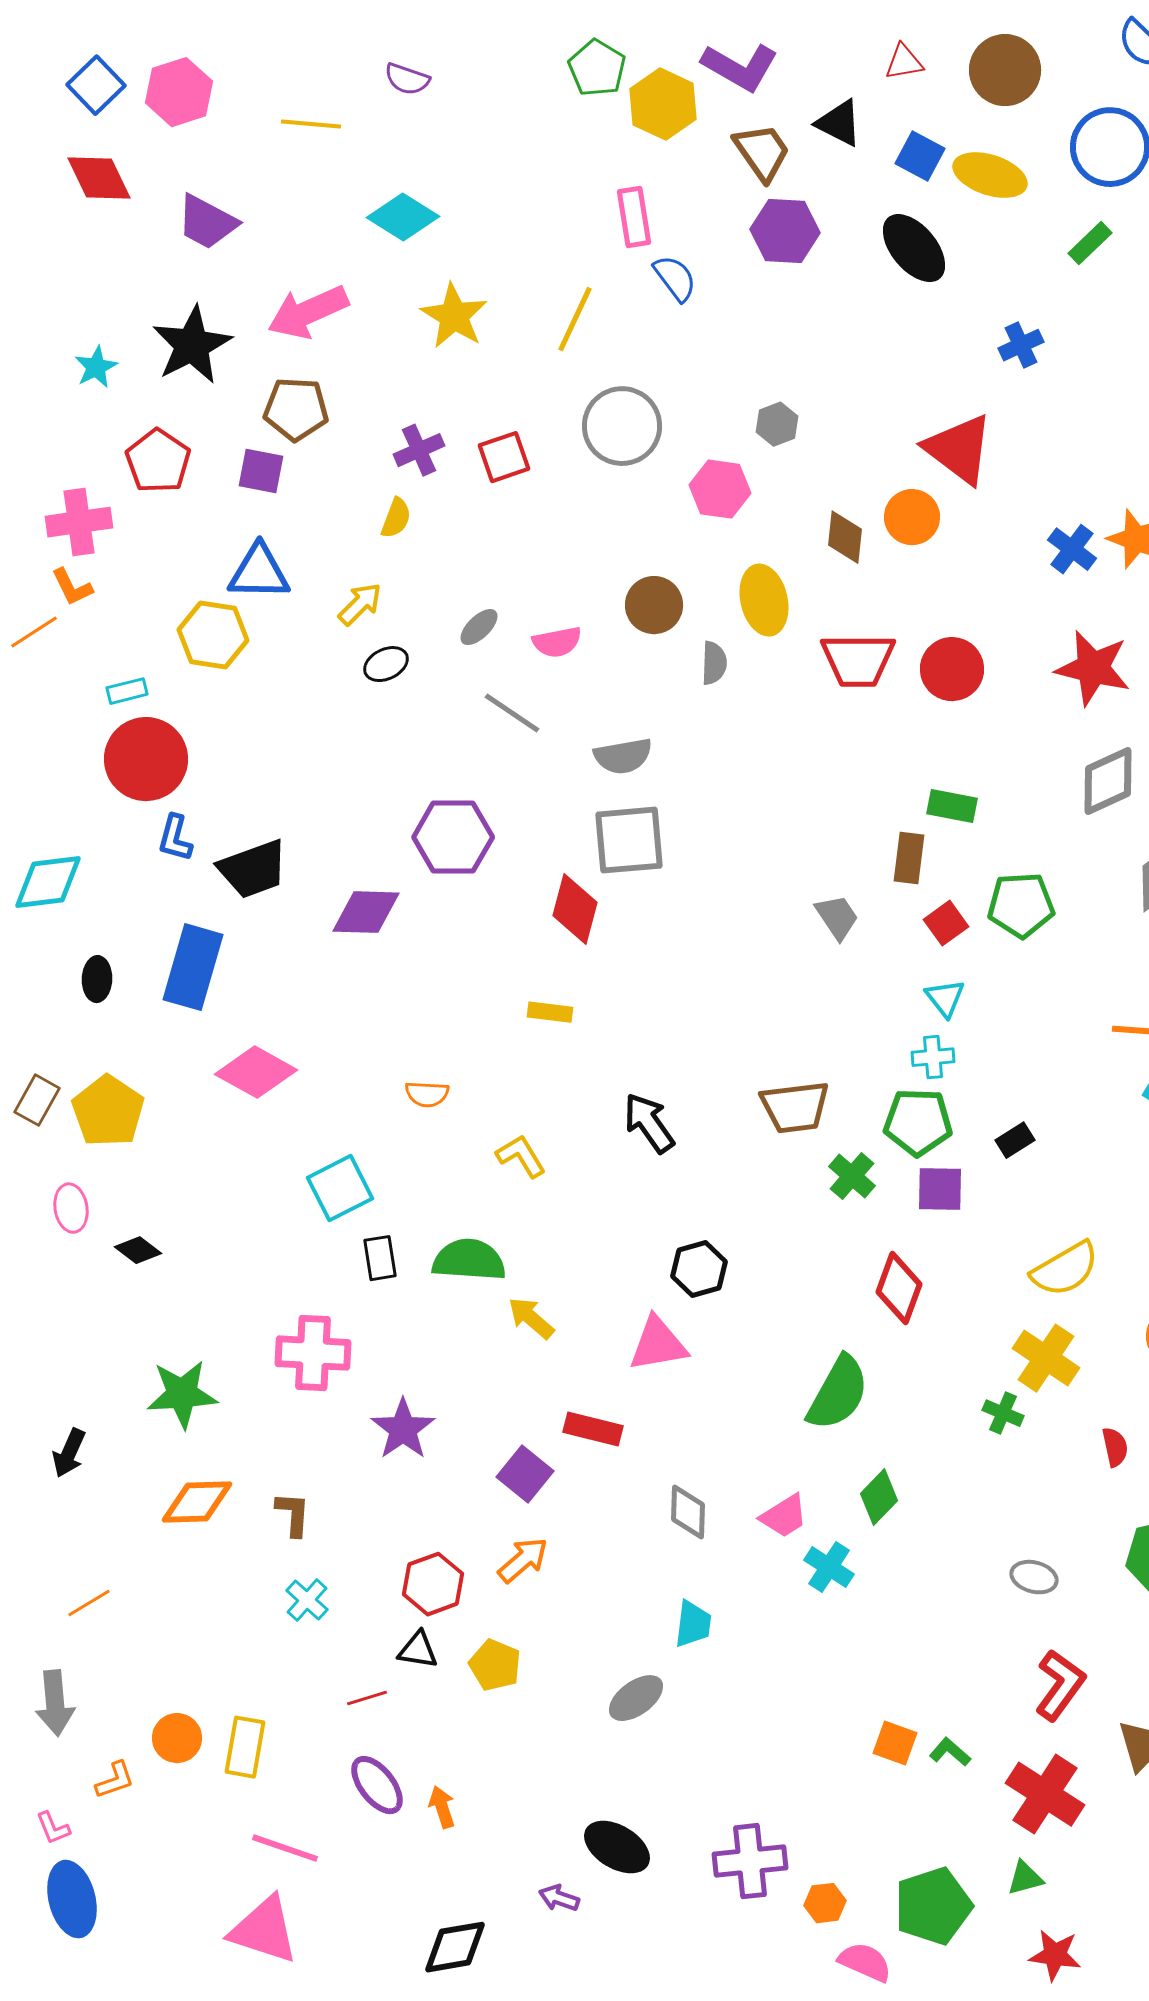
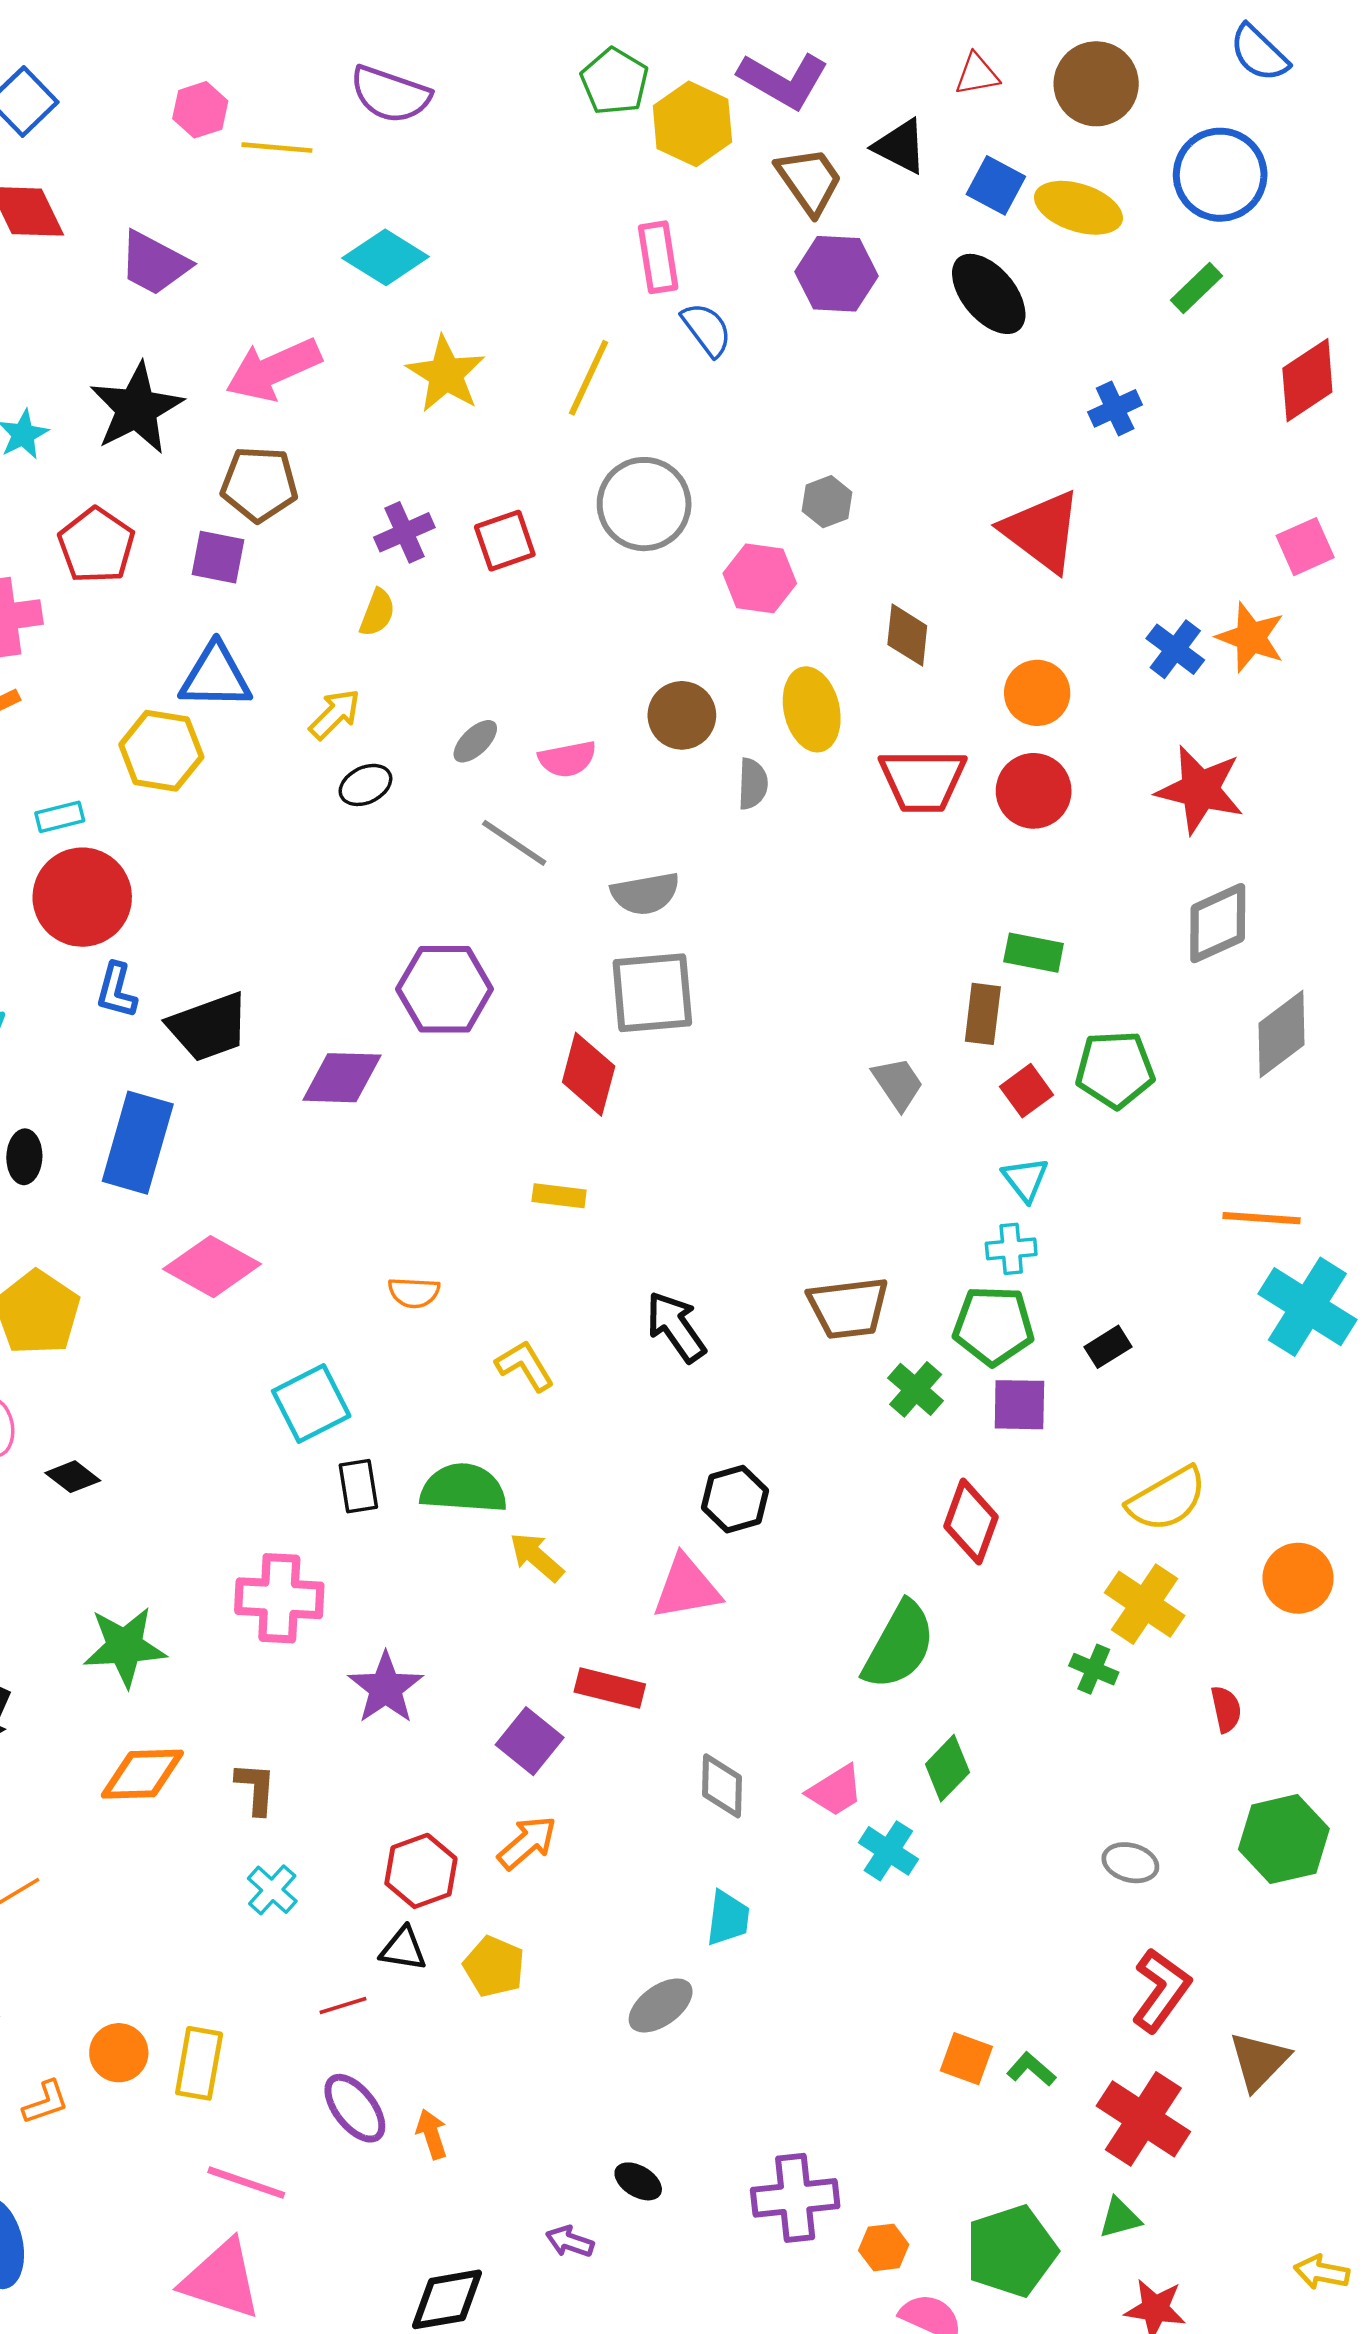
purple semicircle: (407, 79) -> (390, 94), size x1.5
pink hexagon: (179, 92) -> (200, 110), moved, size x0.7
orange circle: (912, 517) -> (1037, 693), moved
black ellipse: (617, 1847) -> (638, 2181), size x0.6

